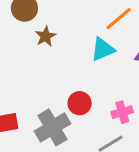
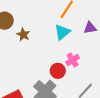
pink cross: (122, 112) -> (73, 60), moved

